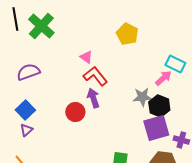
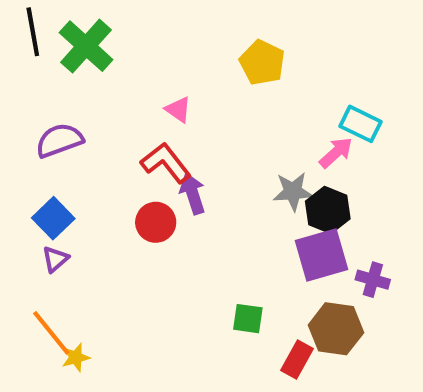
red L-shape: (95, 76) -> (166, 163), moved

